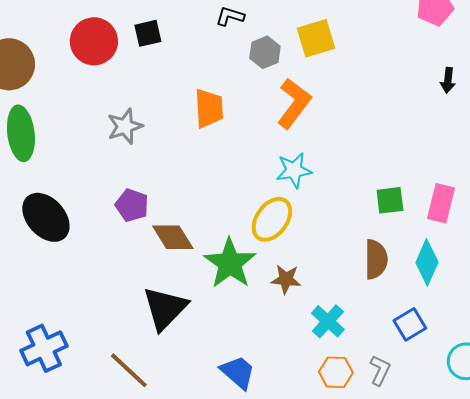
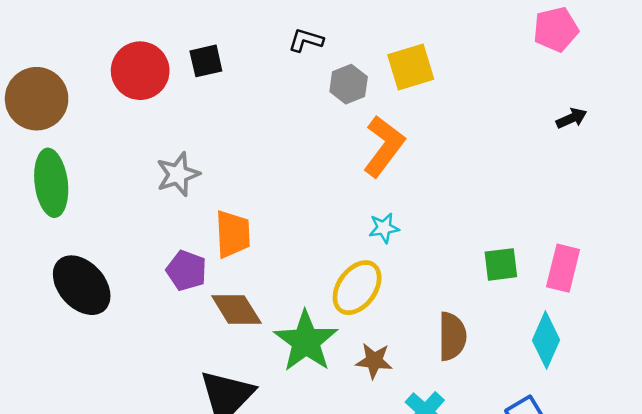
black arrow: (448, 80) -> (572, 118), turned -120
orange trapezoid: (209, 108) -> (233, 234), moved
cyan star: (294, 170) -> (384, 228), size x0.7
brown semicircle: (376, 259) -> (452, 336), moved

